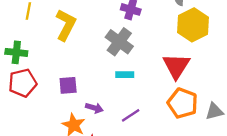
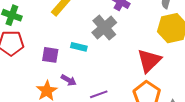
cyan rectangle: (125, 75) -> (79, 47), moved

